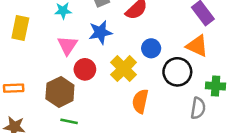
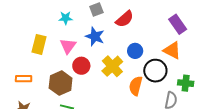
yellow rectangle: (20, 28) -> (39, 44), moved
blue star: (100, 32) -> (95, 37), turned 30
orange semicircle: (140, 101) -> (136, 86), moved

